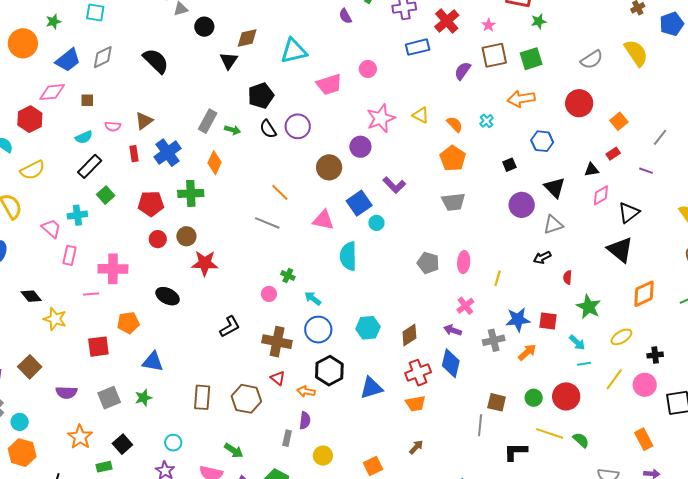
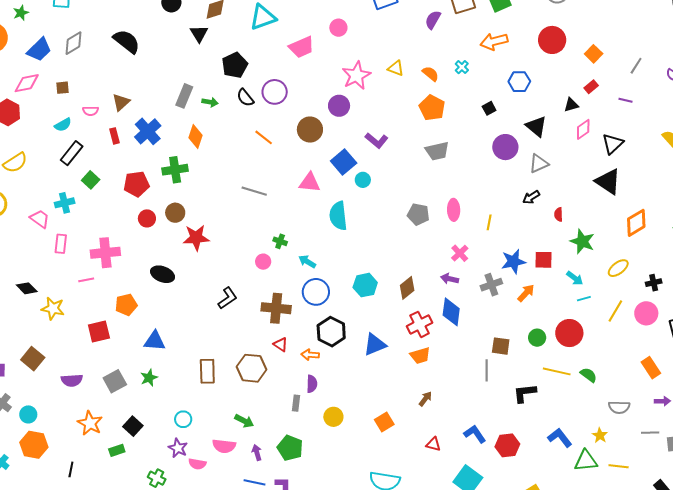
orange line: (280, 192) -> (264, 137), moved

